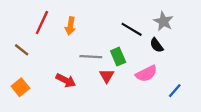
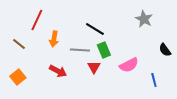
orange arrow: (70, 26) -> (54, 39), moved
black line: (132, 29) -> (95, 29), moved
black semicircle: (157, 45) -> (165, 50), moved
blue line: (175, 91) -> (154, 80), turned -56

